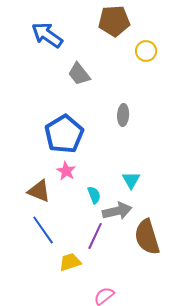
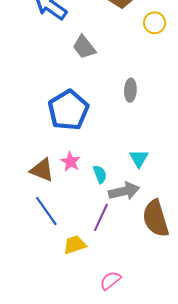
pink star: (66, 171) -> (70, 162), moved

